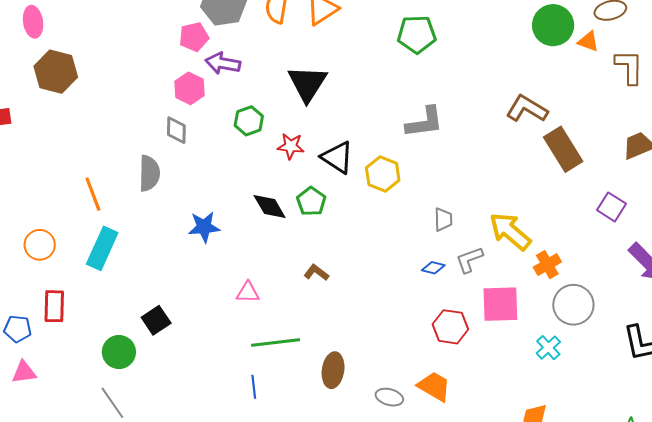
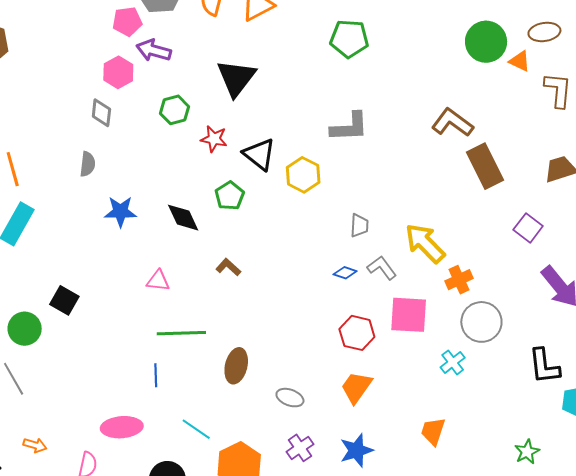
gray semicircle: (149, 173) -> (88, 164), moved, size x0.7
black diamond: (270, 207) -> (183, 218), moved
gray L-shape: (469, 260) -> (382, 268), turned 68
black square: (156, 320) -> (64, 300), turned -32
orange trapezoid: (434, 386) -> (356, 387), moved, turned -90

